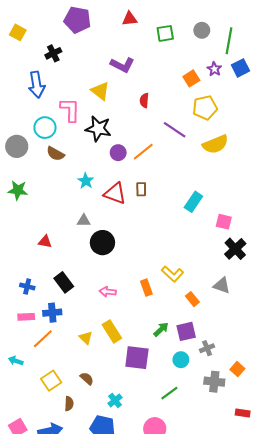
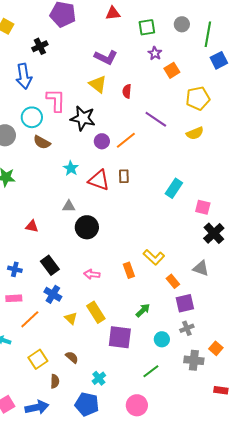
purple star: (214, 69) -> (155, 53), moved
yellow triangle: (100, 91) -> (98, 84), moved
yellow pentagon: (205, 108) -> (198, 98), moved
yellow semicircle: (215, 144) -> (195, 133), size x0.7
blue cross: (52, 313) -> (53, 294), moved, turned 36
purple square: (186, 331) -> (185, 303), moved

